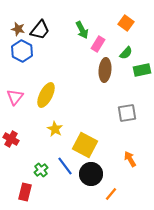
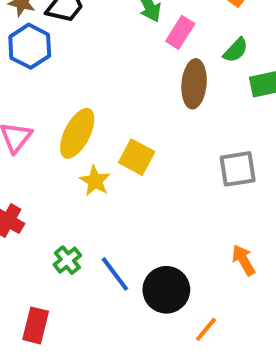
yellow star: (55, 129) -> (95, 181), moved
yellow square: (85, 145) -> (137, 157), moved, size x0.7
green cross: (41, 170) -> (67, 260), moved

